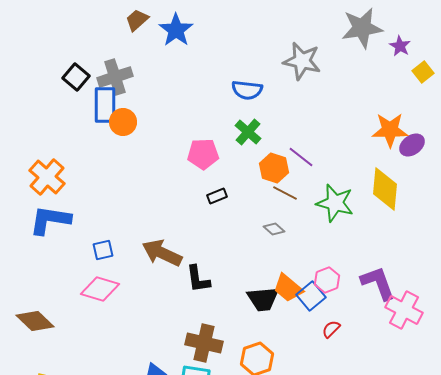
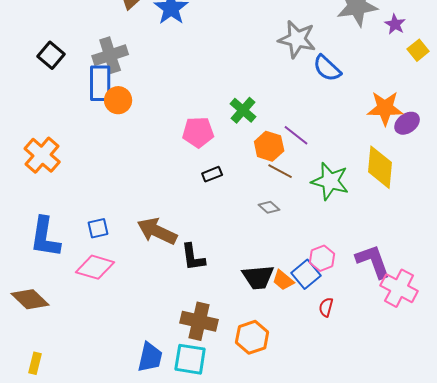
black square: (76, 77) -> (51, 55), moved
blue semicircle: (247, 90) -> (327, 68), moved, turned 36
blue L-shape: (50, 220) -> (45, 237), moved, turned -90
orange trapezoid: (288, 288) -> (283, 280), moved, size x0.7
red semicircle: (331, 329) -> (326, 307), turned -30

